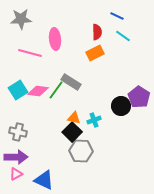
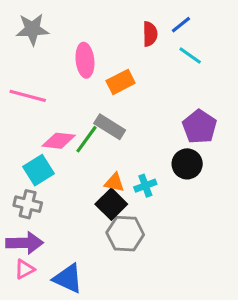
blue line: (117, 16) -> (181, 25), turned -64
red semicircle: (97, 32) -> (150, 34), moved
pink line: (30, 53) -> (28, 96), moved
orange rectangle: (95, 53) -> (121, 82), moved
cyan square: (18, 90) -> (39, 170), moved
purple pentagon: (139, 97) -> (199, 127), moved

